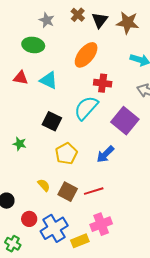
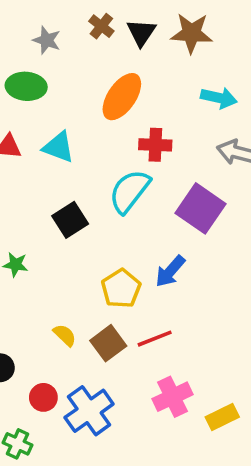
black square: (52, 121) -> (70, 220), turned 36
yellow pentagon: (66, 154) -> (121, 289), moved
brown square: (68, 192) -> (108, 343), turned 30
yellow rectangle: (80, 241) -> (222, 417), moved

